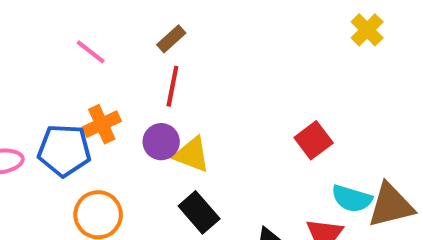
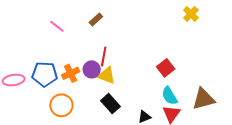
red line: (172, 86) -> (104, 57), moved
orange cross: (102, 124) -> (71, 73), moved
cyan semicircle: (352, 199) -> (169, 96), moved, turned 42

